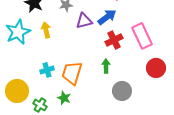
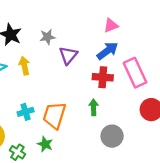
blue arrow: (107, 17) -> (107, 51), moved
purple triangle: (84, 21) -> (68, 55), turned -36
red cross: (114, 40) -> (103, 77), turned 30

